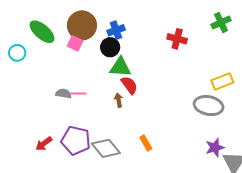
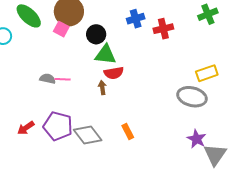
blue cross: (116, 30) -> (136, 19), moved
red cross: (177, 39) -> (163, 29), turned -30
red semicircle: (129, 85) -> (114, 73), turned 114
purple star: (215, 148) -> (197, 139), turned -30

